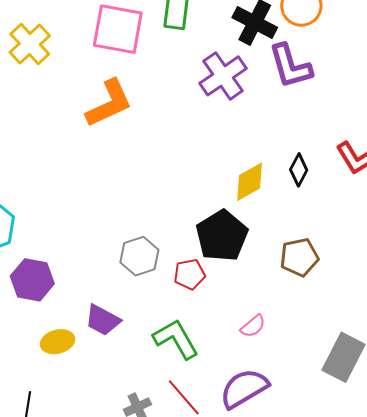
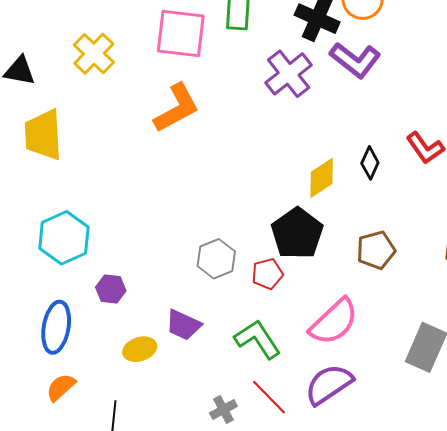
purple L-shape: (290, 66) -> (355, 60), turned -33
purple hexagon: (32, 280) -> (111, 289), size x0.7
pink semicircle: (253, 326) -> (334, 322), size x2.0

